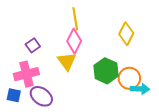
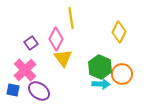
pink diamond: (74, 41) -> (56, 39), moved
pink cross: (26, 74) -> (25, 70), turned -30
cyan arrow: (140, 89) -> (101, 84), moved

